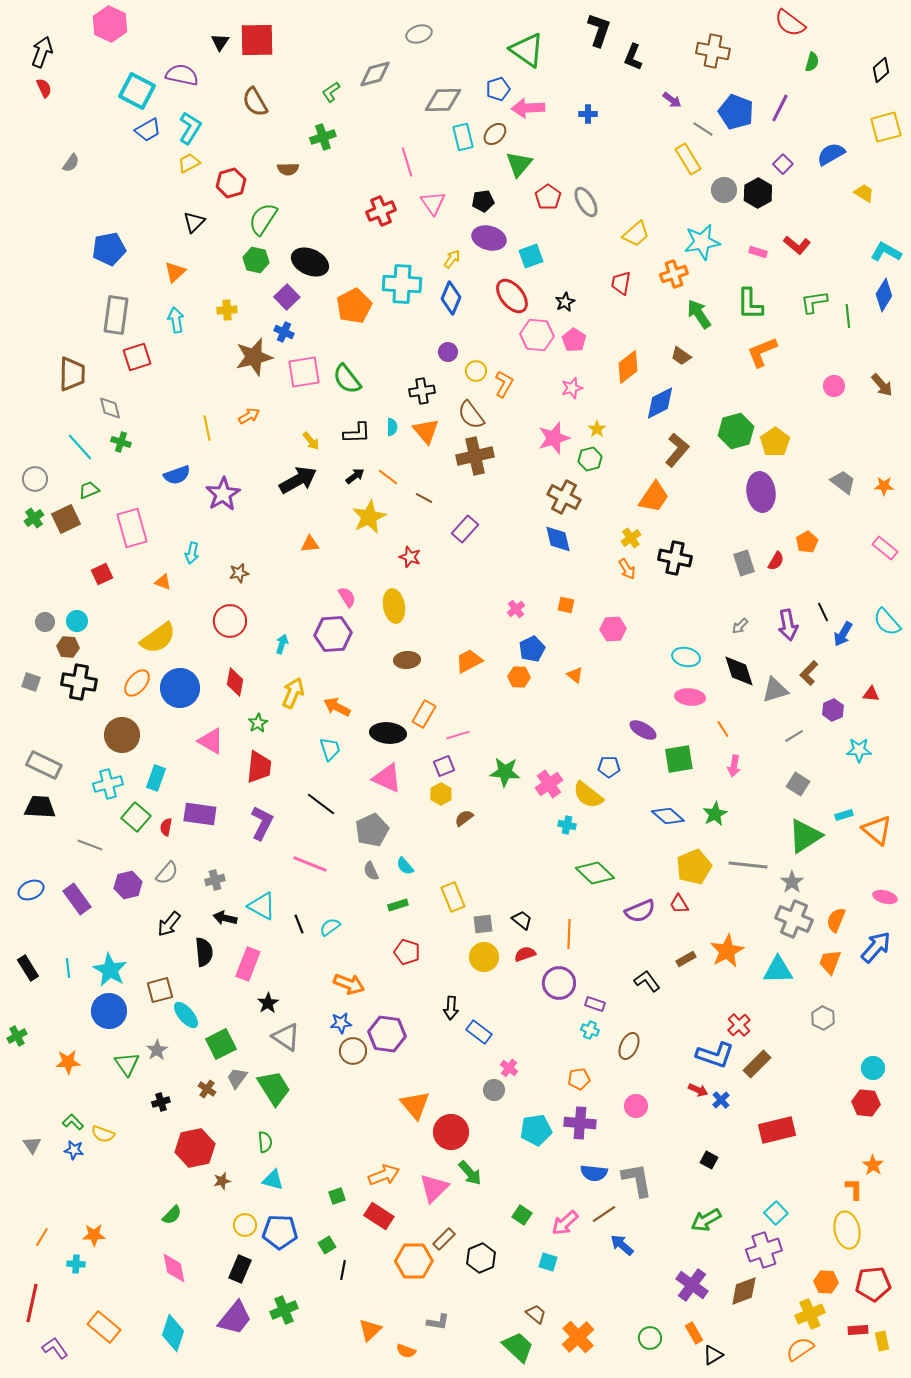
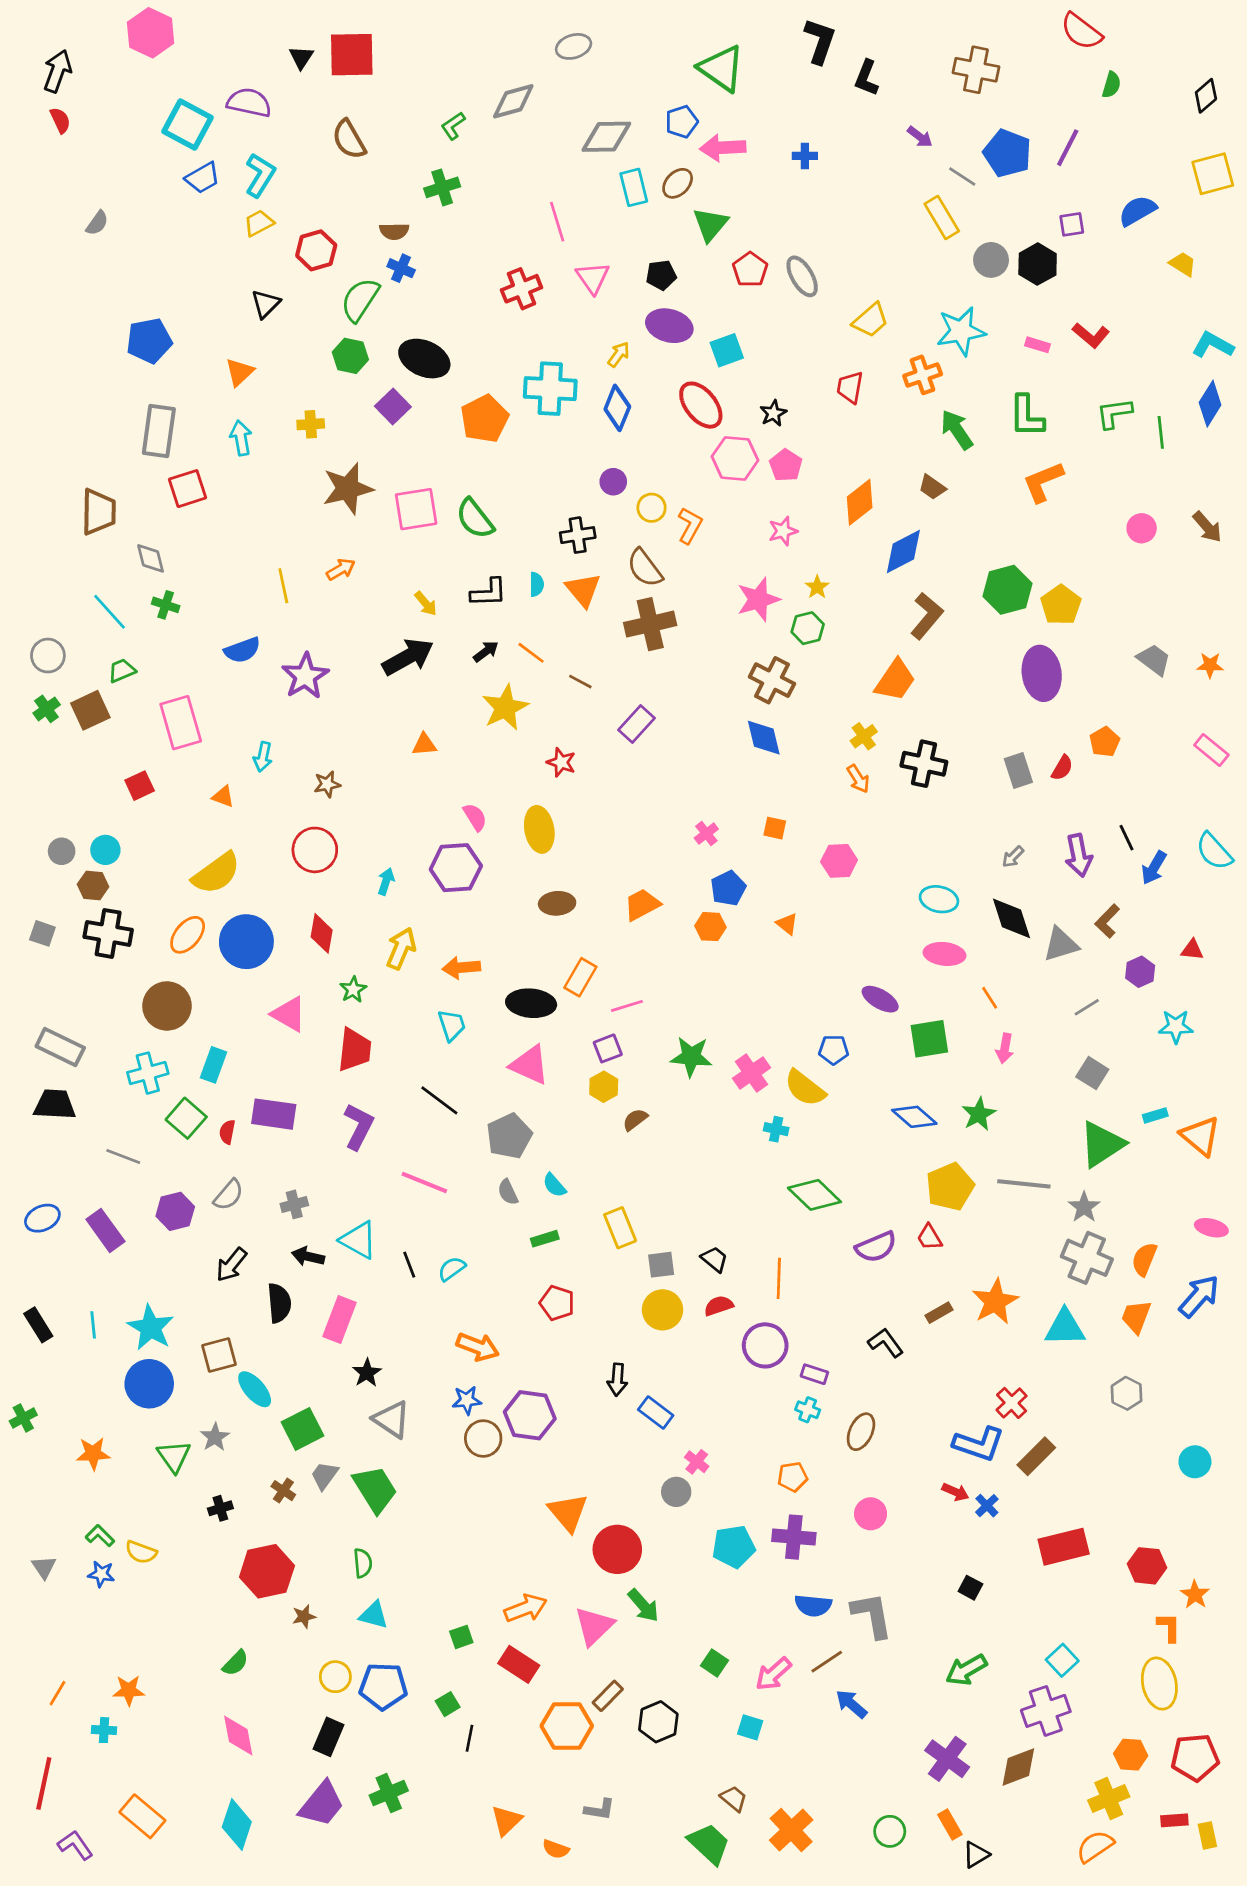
purple square: (783, 164) -> (1072, 224), turned 36
blue cross: (284, 332) -> (401, 268), moved
orange arrow: (337, 707) -> (461, 968), turned -32
red hexagon: (866, 1103) -> (1147, 1566), moved

